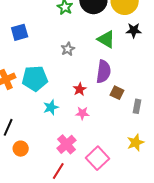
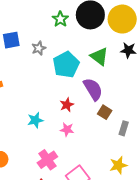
gray star: (68, 49) -> (39, 48), moved
purple semicircle: (103, 72) -> (93, 89), turned -45
cyan pentagon: (35, 78) -> (66, 65), moved, turned -30

